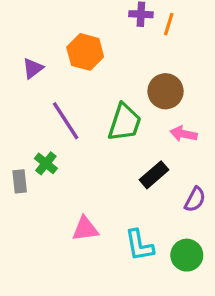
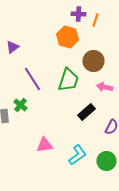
orange hexagon: (85, 52) -> (68, 37), moved
cyan L-shape: (139, 245) -> (78, 155), turned -115

